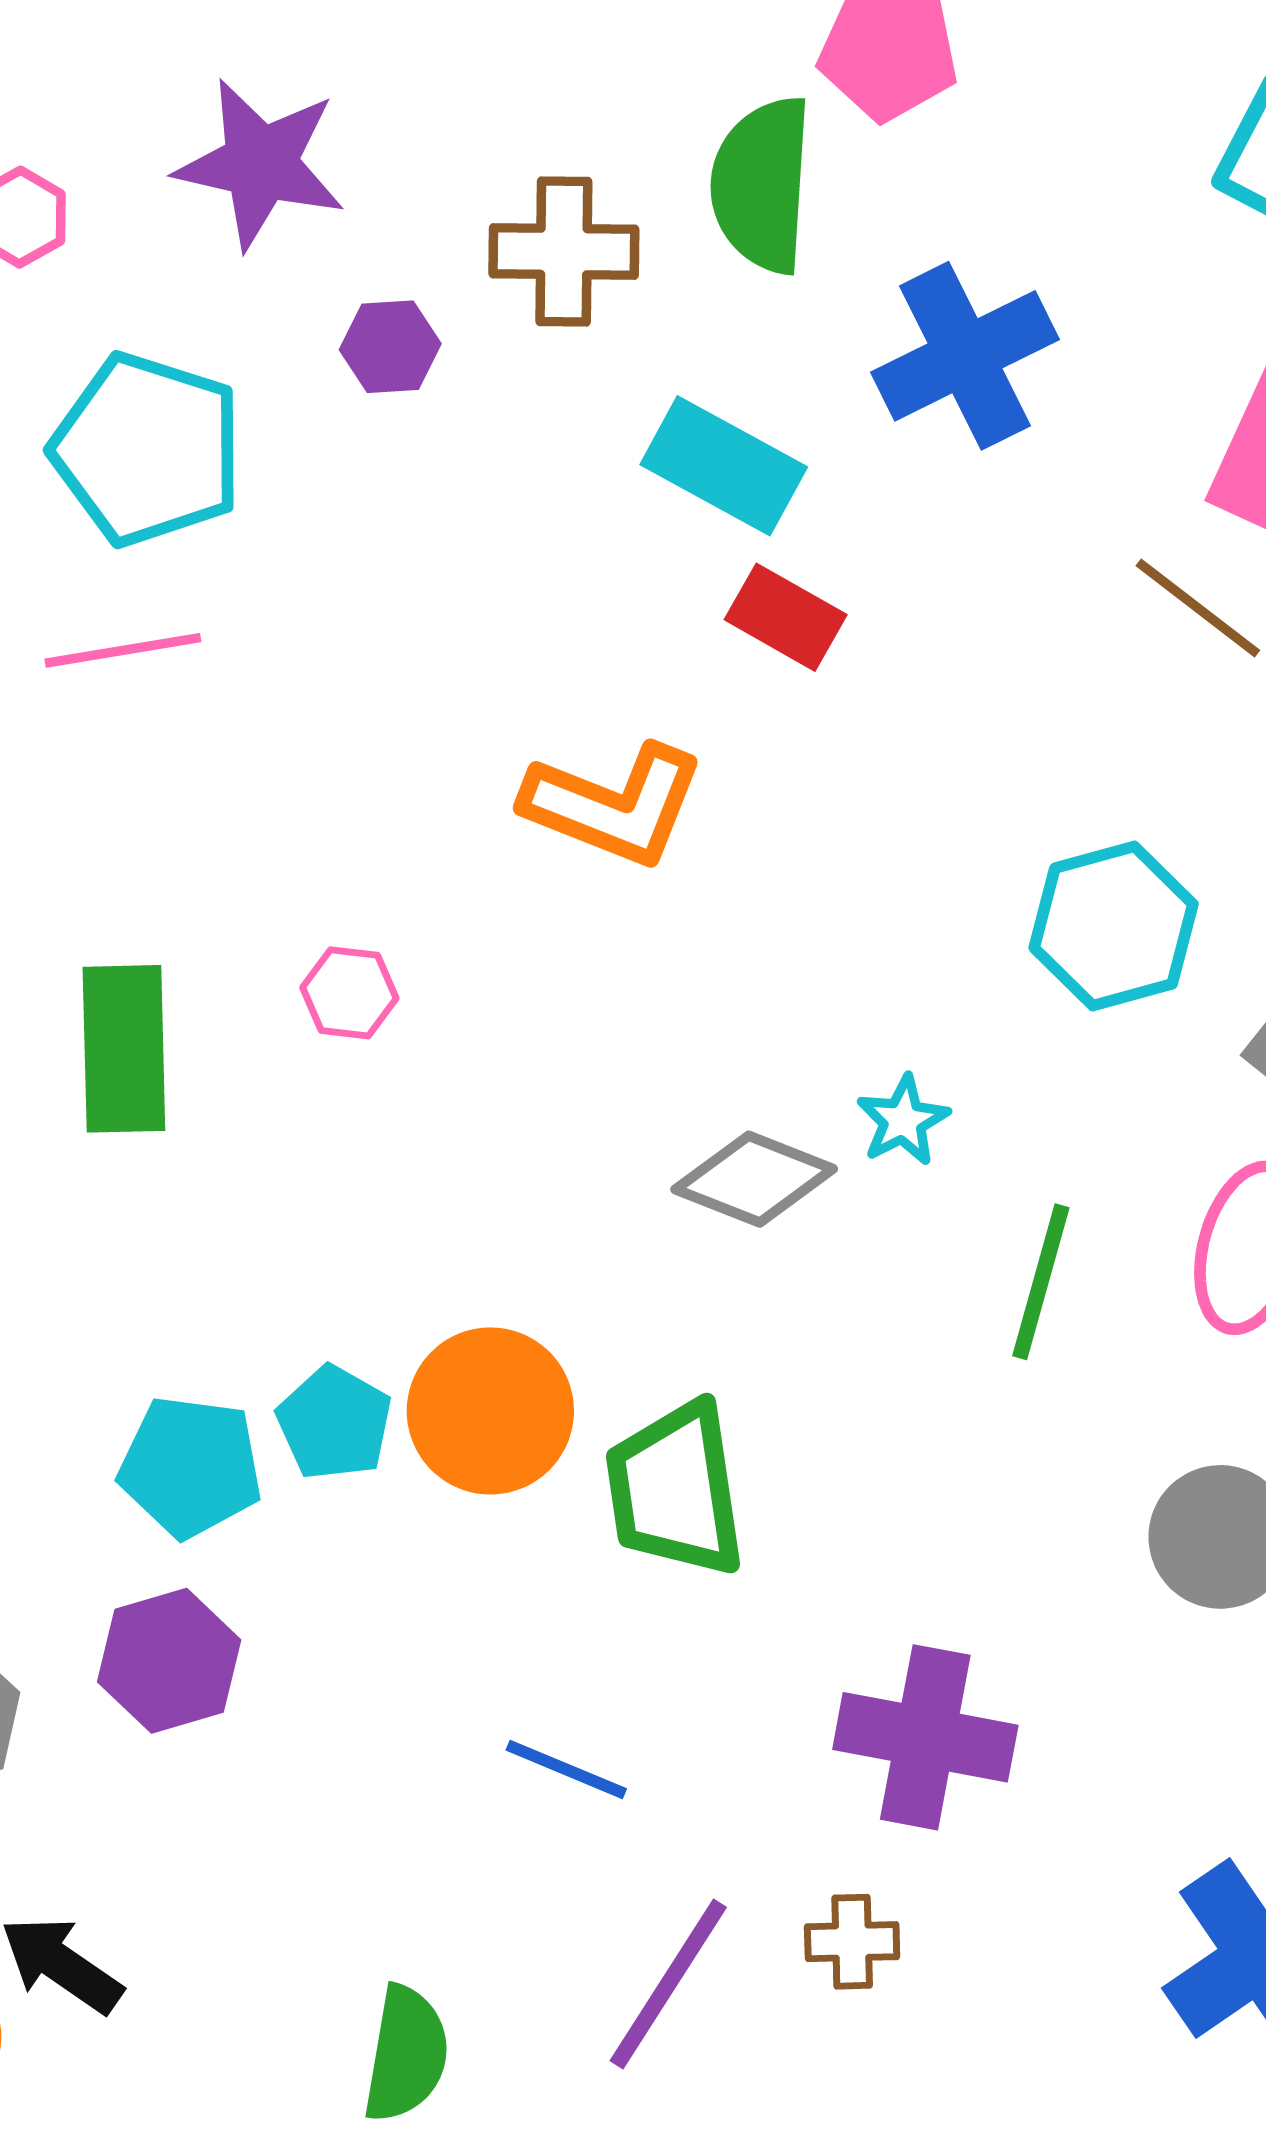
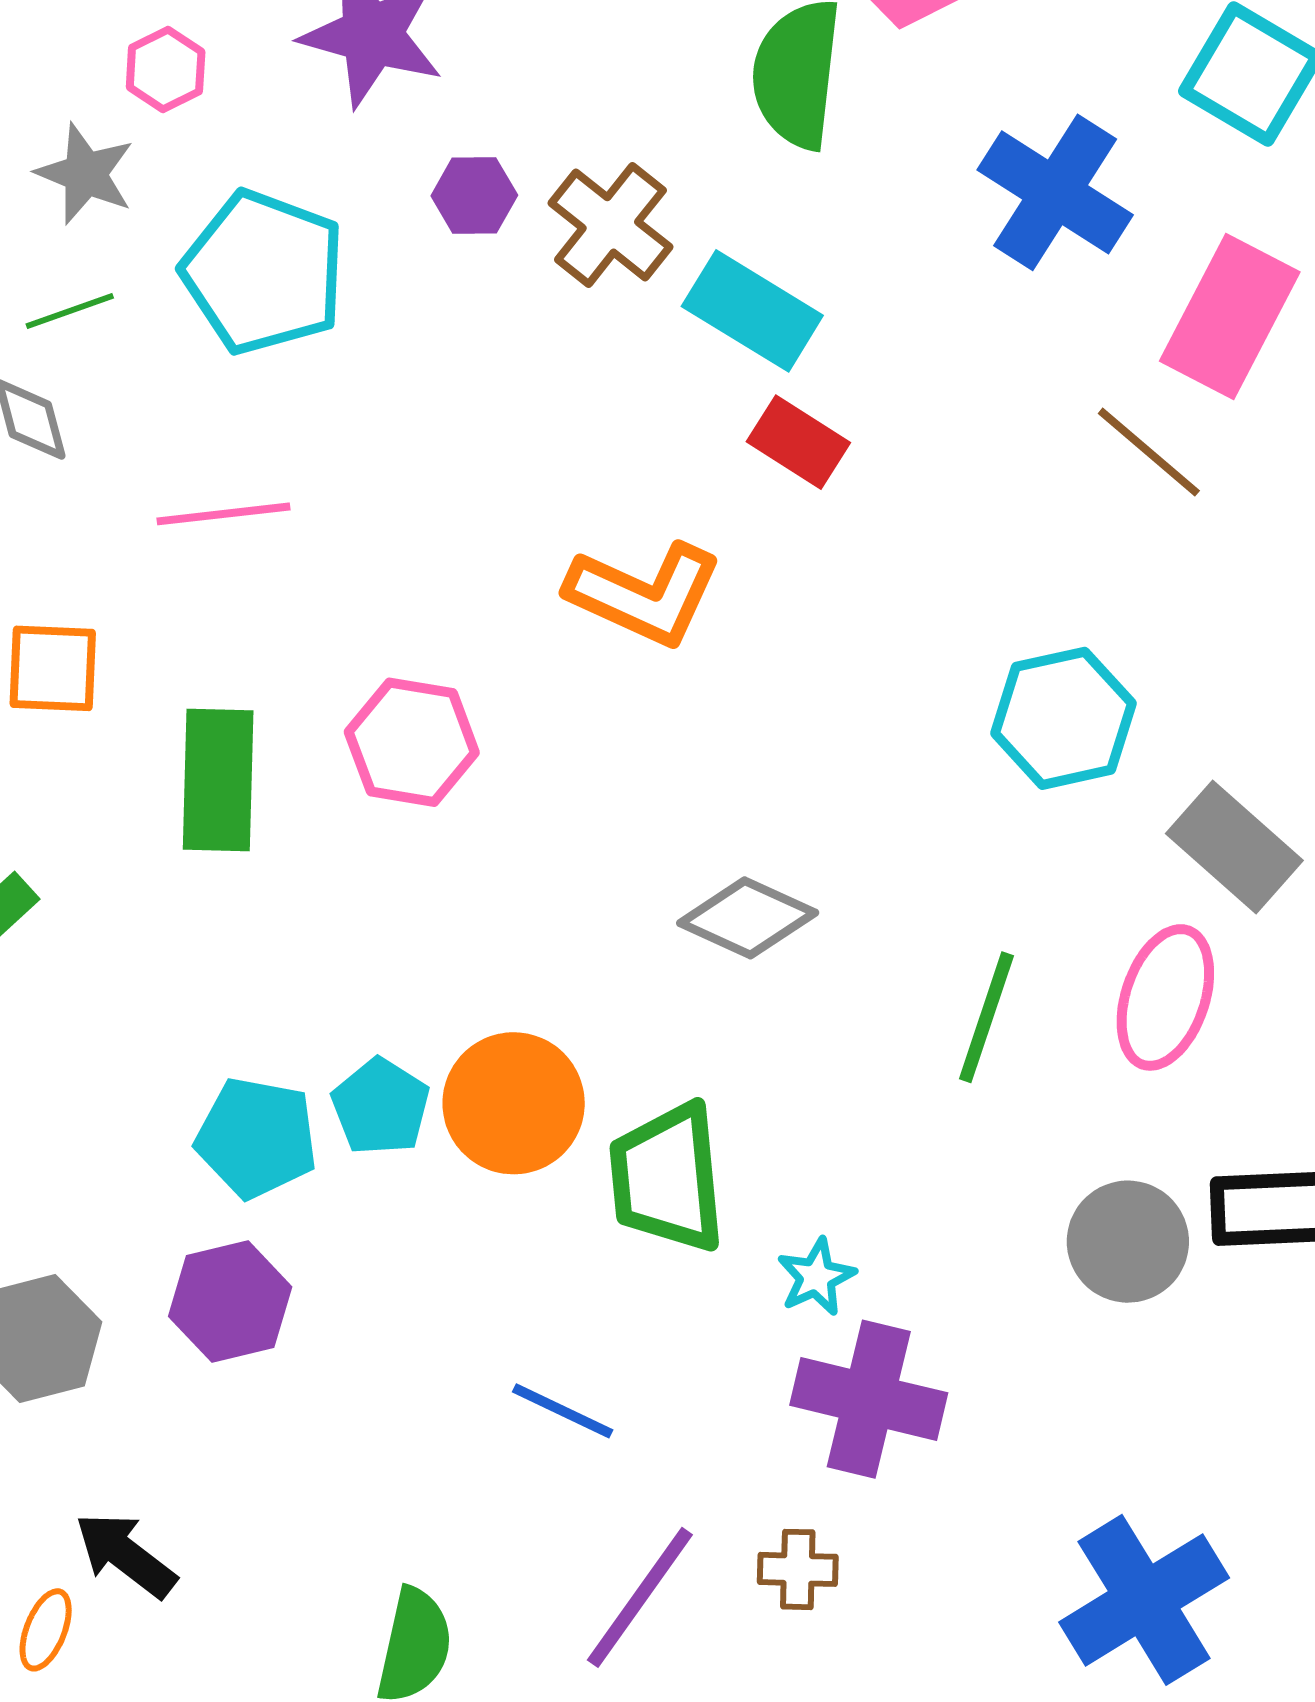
brown cross: (564, 251) -> (610, 225), moved, turned 35
blue cross: (965, 356) -> (1055, 192), moved, turned -34
pink line: (123, 650) -> (223, 514), moved
pink hexagon: (349, 993) -> (412, 742), size x1.6
cyan star: (903, 1120) -> (816, 1277), moved

